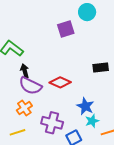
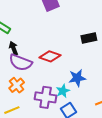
blue star: (85, 106) -> (77, 78), turned -30
cyan star: (92, 121) -> (63, 91), moved

